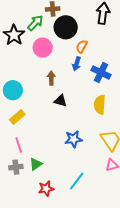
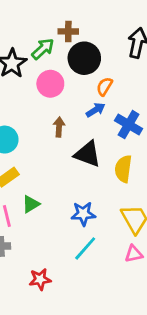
blue arrow: (77, 64) -> (96, 110), turned -144
black triangle: (60, 101) -> (88, 154), moved, size x1.5
green triangle: (36, 164) -> (31, 204), moved
cyan line: (77, 181) -> (85, 248), moved

